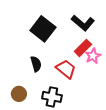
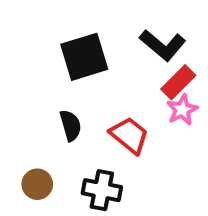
black square: (43, 29) -> (84, 57), turned 35
red rectangle: (83, 48) -> (178, 82), moved

